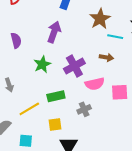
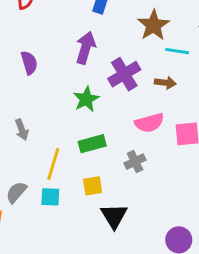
green star: (42, 64) -> (86, 99), moved
purple cross: (74, 66) -> (124, 74), moved
yellow line: (29, 109) -> (53, 164), turned -40
cyan square: (26, 141) -> (50, 197), moved

